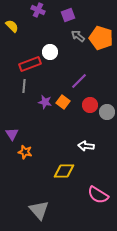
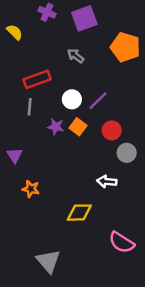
purple square: (68, 15) -> (84, 18), size x1.5
gray arrow: (78, 36) -> (76, 56), moved
white circle: (50, 52) -> (72, 99), moved
gray circle: (107, 112) -> (127, 153), moved
purple triangle: (12, 134) -> (15, 155), moved

